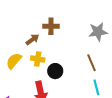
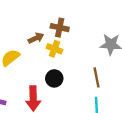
yellow cross: (38, 59) -> (54, 49), moved

